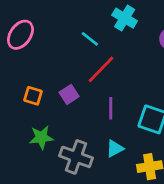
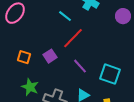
purple line: (111, 108) -> (80, 66), turned -42
green star: (41, 137) -> (30, 87), turned 30

